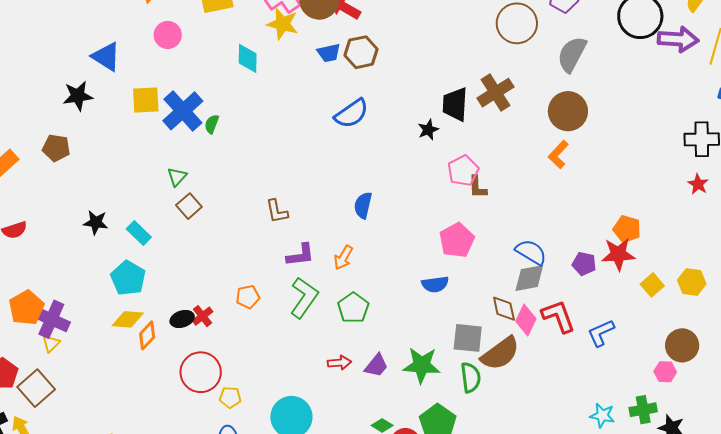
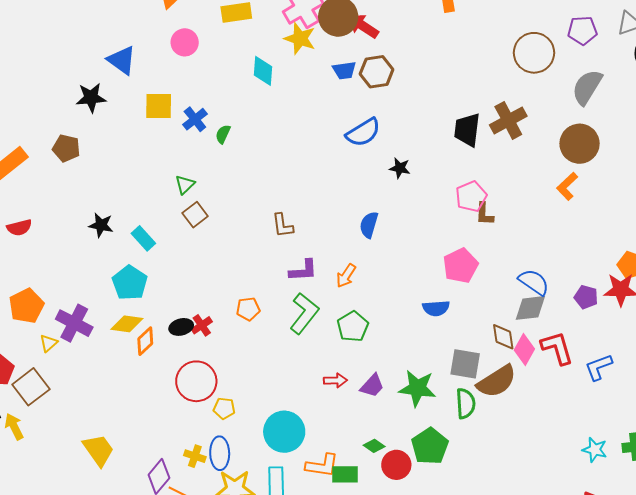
blue cross: (183, 111) -> (195, 119), size x0.6
black star: (428, 130) -> (400, 168), moved, turned 30
purple cross: (51, 319) -> (74, 323), moved

